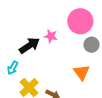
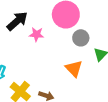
black arrow: (29, 45) -> (17, 21), moved

